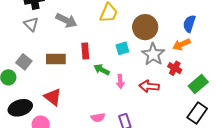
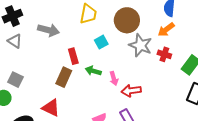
cyan square: (122, 48) -> (101, 42), moved
brown rectangle: (56, 59) -> (64, 77), moved, turned -54
red arrow: (149, 86) -> (131, 91), moved

